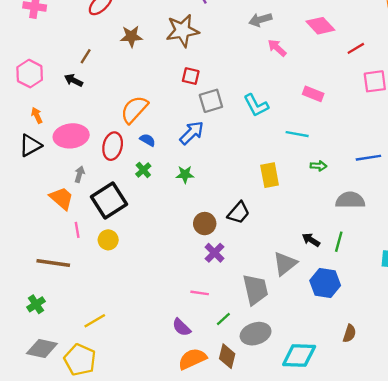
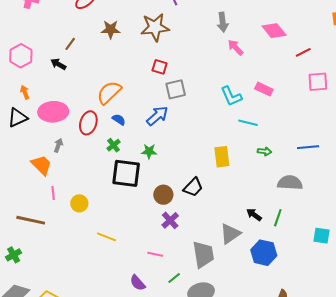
gray arrow: (260, 20) -> (223, 22), turned -84
cyan L-shape: (256, 105) -> (231, 96), moved
black square: (109, 200) -> (126, 173), moved, turned 36
yellow line: (95, 321) -> (106, 237), moved, turned 48

